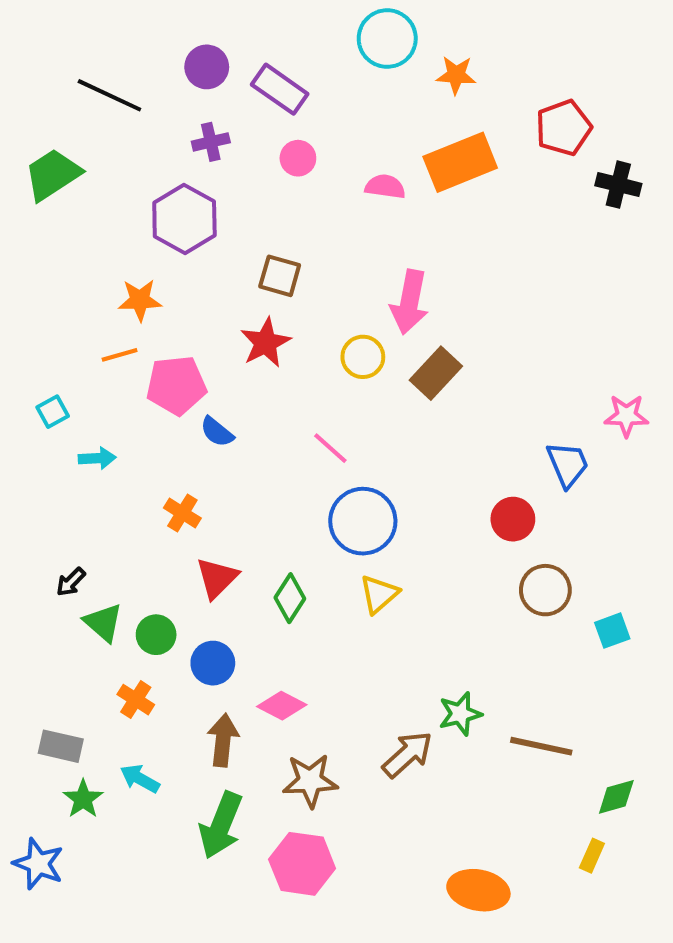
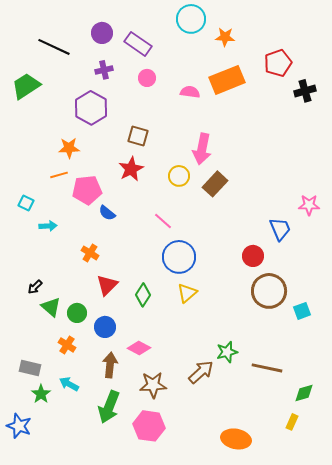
black cross: (618, 185) -> (305, 91), turned -30
cyan square: (53, 412) -> (26, 203), turned -35
brown circle: (545, 590) -> (269, 291), size x1.4

